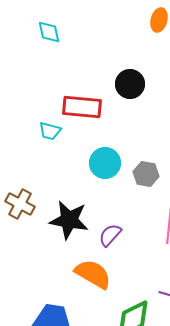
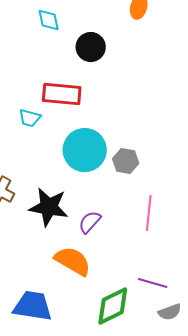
cyan diamond: (49, 32) -> (49, 20), moved
black circle: (130, 84) -> (91, 47), moved
cyan circle: (105, 163) -> (85, 150), size x1.4

